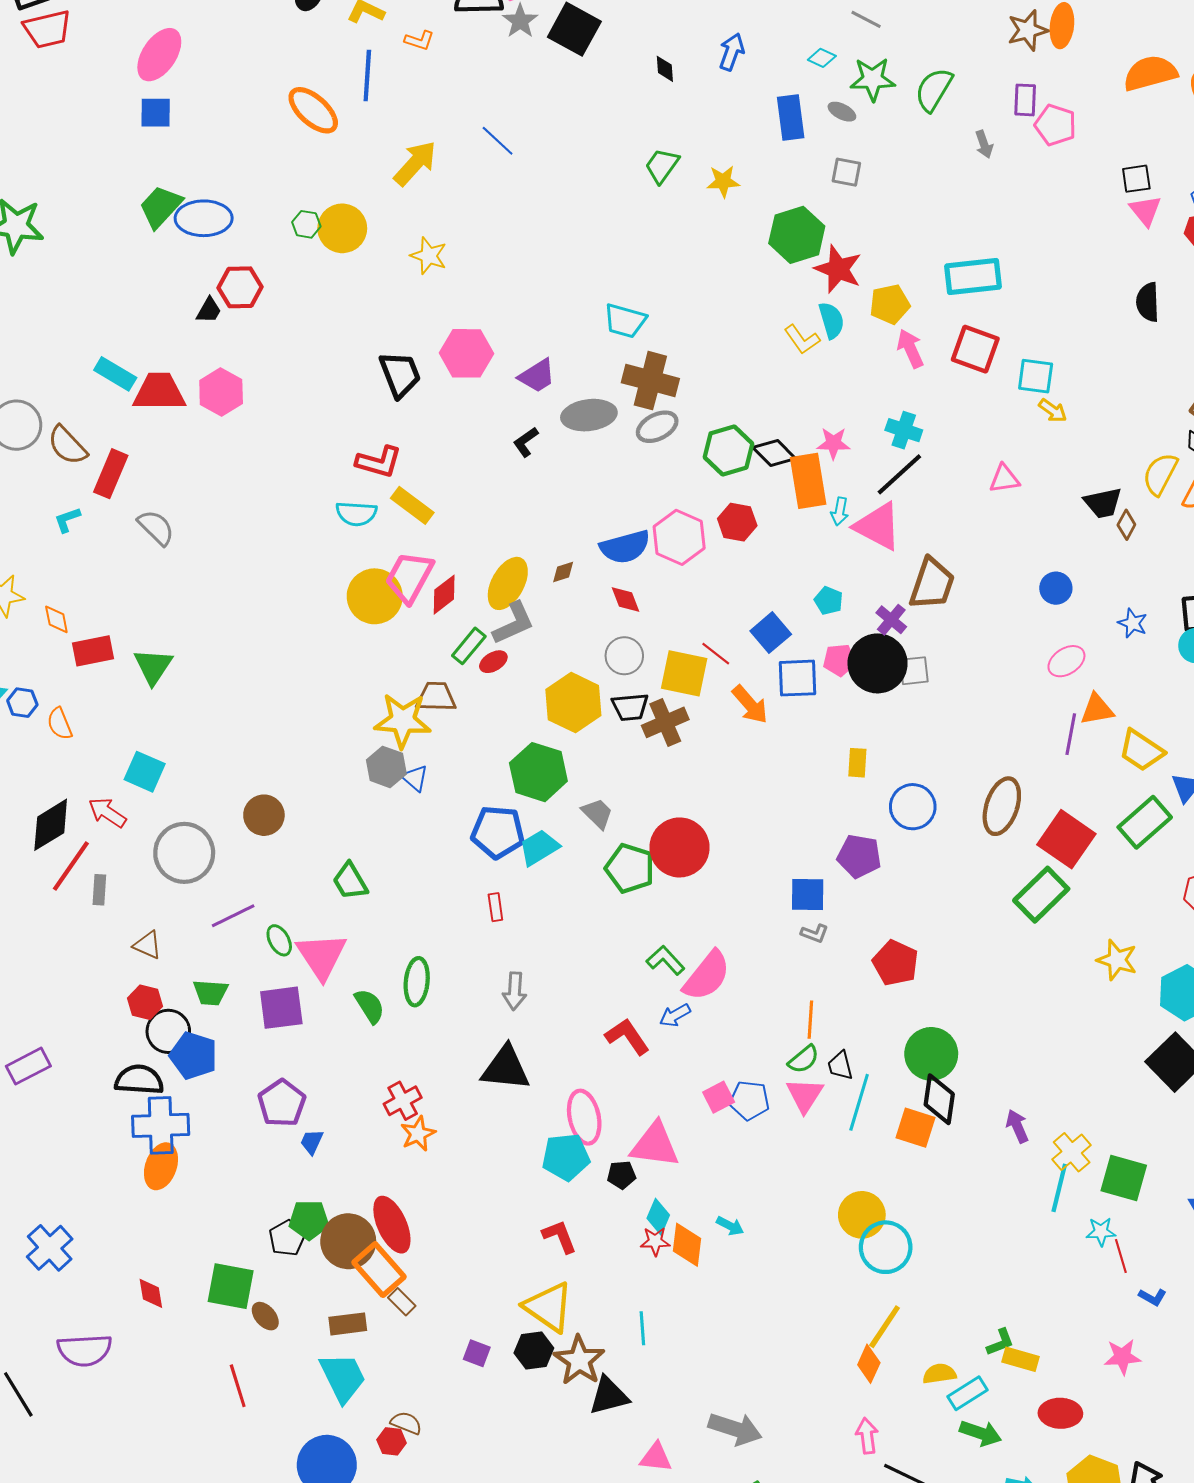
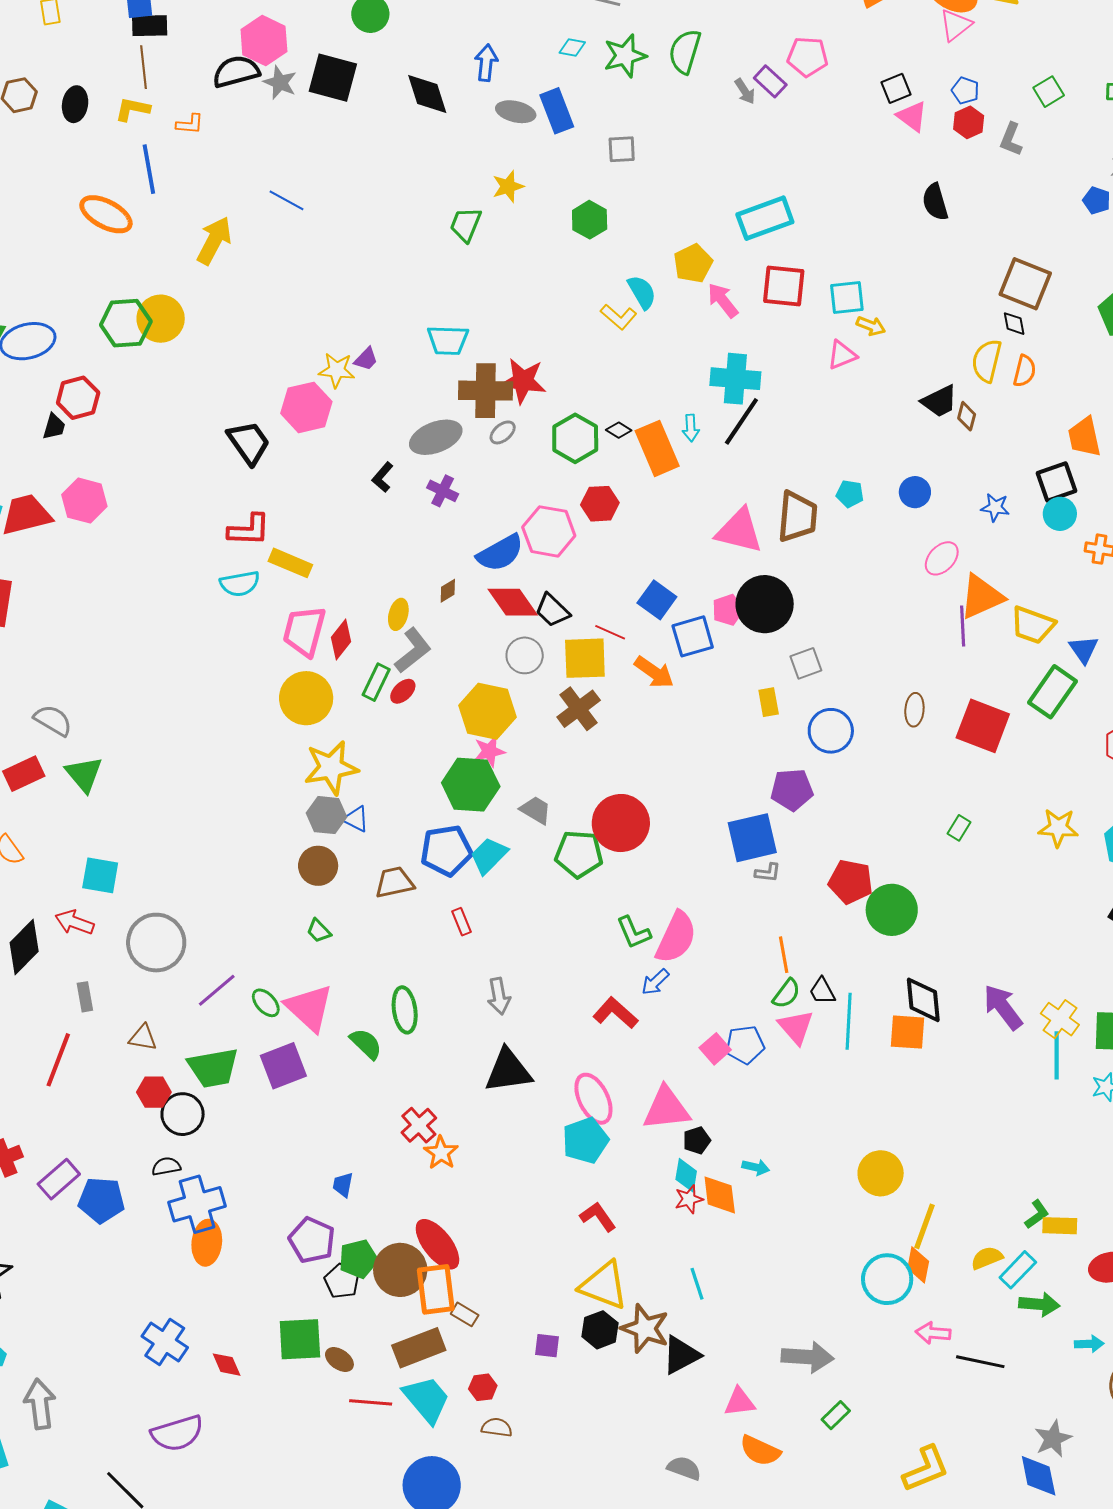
black diamond: (665, 69) -> (427, 94), size x1.8
purple rectangle: (1025, 100) -> (770, 81), moved, turned -36
gray ellipse: (842, 112) -> (516, 112), moved, size x1.4
green trapezoid: (662, 166) -> (466, 225), moved
green hexagon: (306, 224) -> (126, 323), size x1.8
green hexagon: (797, 235) -> (590, 220), size x0.7
yellow star: (429, 256) -> (337, 370), moved
red star: (838, 269) -> (523, 381), moved
purple trapezoid: (537, 376) -> (366, 359), moved, size x0.7
gray ellipse: (657, 427) -> (503, 432), size x0.7
cyan cross: (904, 430) -> (735, 379), size x1.4
pink star: (833, 443) -> (489, 751), moved
black diamond: (774, 453) -> (619, 430), size x0.6
pink triangle: (1004, 479) -> (842, 355), moved
cyan arrow: (840, 511) -> (691, 428), moved
pink triangle: (878, 526) -> (739, 531), moved
gray semicircle: (156, 528) -> (53, 720), moved
yellow ellipse: (508, 583) -> (398, 614), size x0.6
yellow circle: (375, 596) -> (306, 698), moved
red diamond: (626, 599) -> (513, 602), size x1.6
cyan pentagon: (829, 601) -> (850, 494), moved
purple cross: (891, 620) -> (443, 491), moved
gray square: (914, 671) -> (806, 663), moved
brown trapezoid: (436, 697) -> (394, 882), moved
black trapezoid: (630, 707) -> (552, 610), moved, turned 63
orange triangle: (1097, 709) -> (982, 597), size x1.4
brown ellipse: (1002, 806) -> (914, 710), size x0.6
brown circle: (264, 815) -> (318, 866), moved
red line: (71, 866) -> (58, 1060), moved
green trapezoid: (350, 881) -> (319, 931), size x0.7
blue square: (808, 894) -> (752, 838), size x1.4
green rectangle: (1041, 895) -> (959, 828), moved, size x0.5
green L-shape: (665, 960) -> (634, 932), turned -147
green trapezoid: (211, 993) -> (213, 1068), size x1.5
green circle: (931, 1054) -> (892, 910), moved
blue pentagon: (194, 1056) -> (101, 1200), moved
black semicircle: (139, 1080) -> (166, 1166), size x0.6
purple pentagon: (282, 1103) -> (312, 1240), moved
purple arrow: (1017, 1126) -> (1003, 1007), size x1.5
black pentagon: (621, 1175) -> (697, 1140), moved
yellow circle: (862, 1215) -> (881, 1173), moved
cyan circle: (886, 1247) -> (887, 1279), moved
blue cross: (50, 1248) -> (165, 1342), moved
orange rectangle: (379, 1270) -> (436, 1289), turned 48
brown rectangle: (348, 1324) -> (419, 1348), size x1.4
red line: (238, 1386) -> (371, 1402), moved, turned -54
pink arrow: (867, 1436) -> (933, 1333), turned -64
red hexagon: (392, 1441) -> (483, 1387), moved

